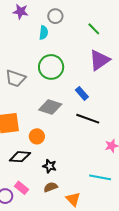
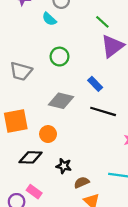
green line: (94, 29) -> (102, 22), moved
cyan semicircle: (44, 33) -> (49, 19), turned 128
green circle: (51, 67) -> (59, 57), size x0.7
brown semicircle: (51, 187) -> (82, 182), moved

